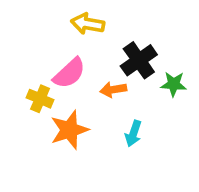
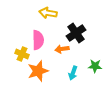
pink semicircle: (69, 73) -> (38, 40), turned -48
green star: (174, 84) -> (95, 66), moved

